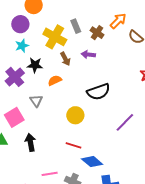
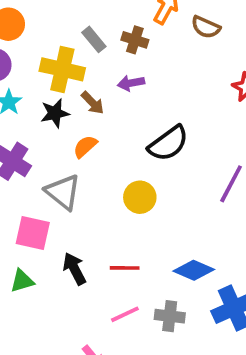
black star: (35, 65) -> (55, 113), moved
gray triangle: (36, 101) -> (63, 192), size x1.5
pink square: (14, 117) -> (33, 233), turned -30
red line: (73, 145) -> (125, 268), moved

